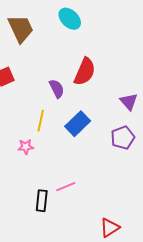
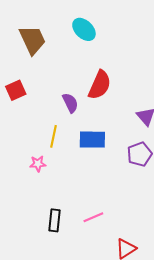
blue rectangle: (78, 124) -> (92, 140), turned 45
pink line: (66, 187) -> (93, 217), moved

